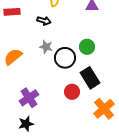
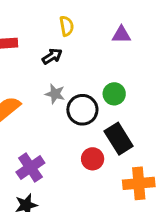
black arrow: (44, 21) -> (52, 56), turned -48
orange cross: (104, 109) -> (139, 183), turned 35

